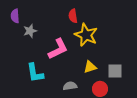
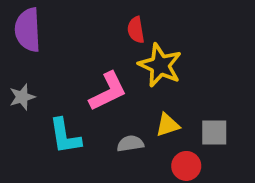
purple semicircle: (15, 16) -> (28, 30), size x1.6
gray star: (30, 31) -> (22, 97), moved
gray semicircle: (70, 86) -> (130, 144), moved

